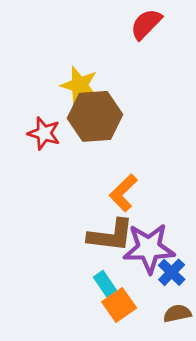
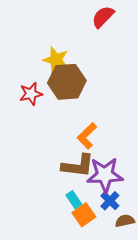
red star: (44, 133) -> (31, 94), turned -30
blue cross: (172, 272) -> (110, 201), moved

